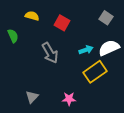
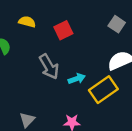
red square: (62, 23) -> (63, 30), turned 35
cyan arrow: (86, 50) -> (77, 79), moved

